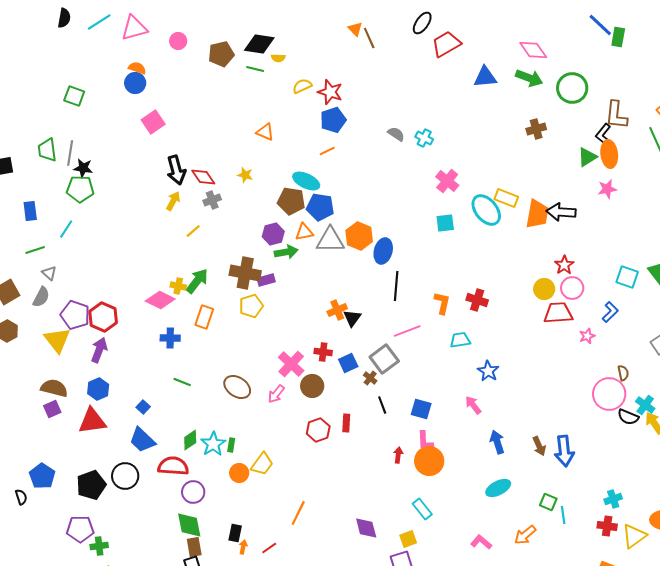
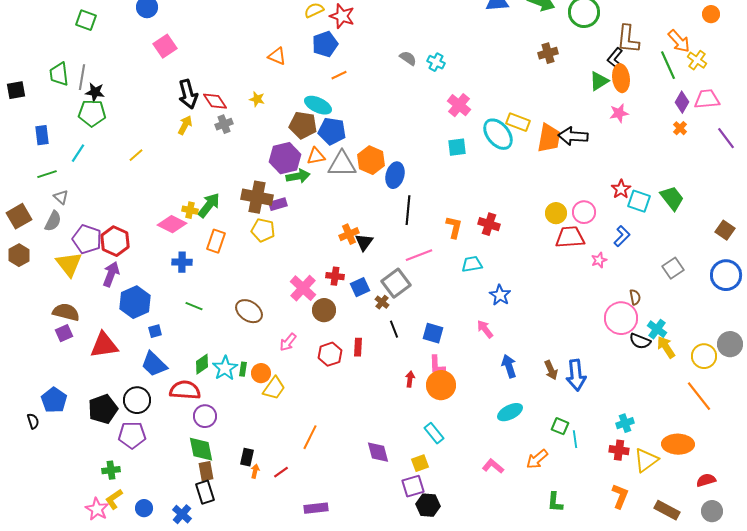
blue pentagon: (333, 120) -> (325, 44), moved
yellow line: (193, 231) -> (136, 155), moved
purple hexagon: (273, 234) -> (285, 158), size x1.4
red star: (564, 265) -> (621, 189), moved
yellow pentagon: (251, 306) -> (263, 230), turned 30
blue hexagon: (98, 389) -> (135, 302), moved, size x1.4
pink arrow: (276, 394) -> (288, 342), moved
blue square: (143, 407) -> (155, 331), turned 32
orange circle: (239, 473) -> (261, 373), moved
purple pentagon: (80, 529) -> (132, 435), moved

